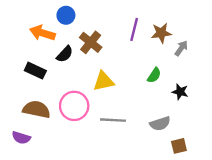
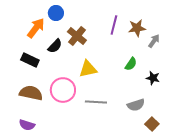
orange arrow: (42, 33) -> (36, 28), turned 110
purple semicircle: (21, 138) -> (27, 125), moved
brown square: (179, 146) -> (152, 124), turned -32

